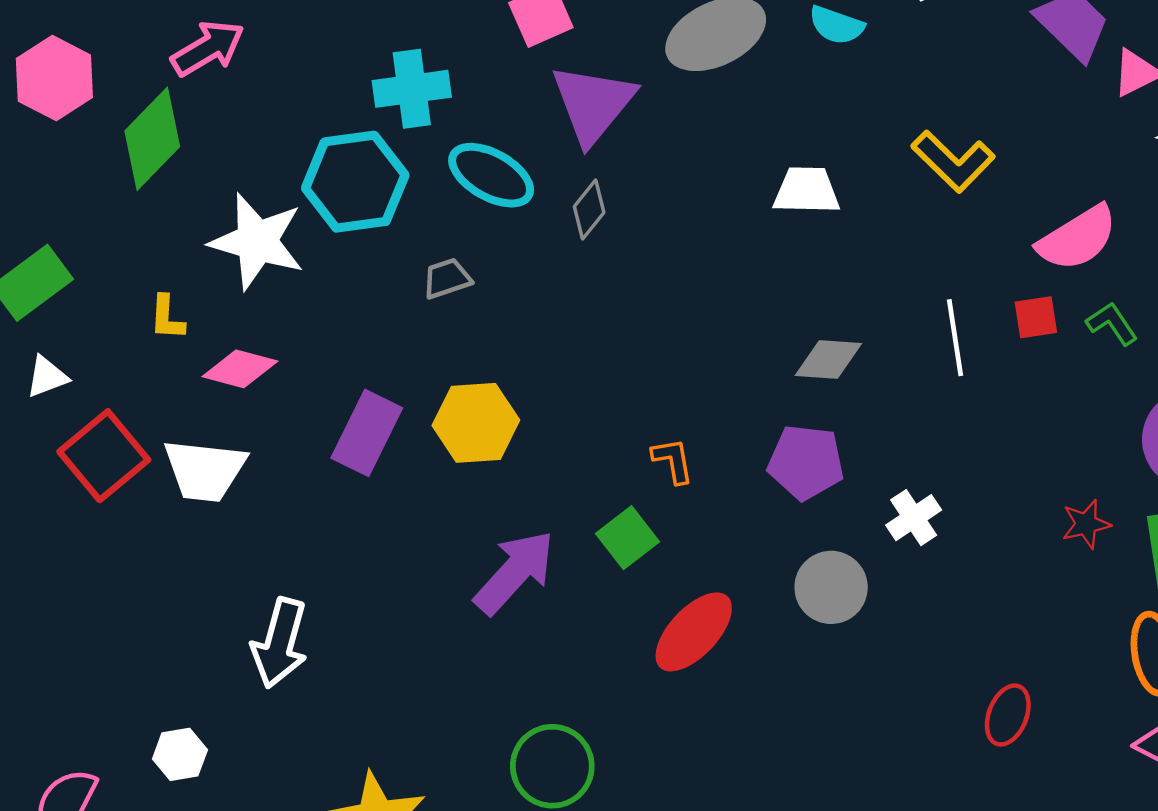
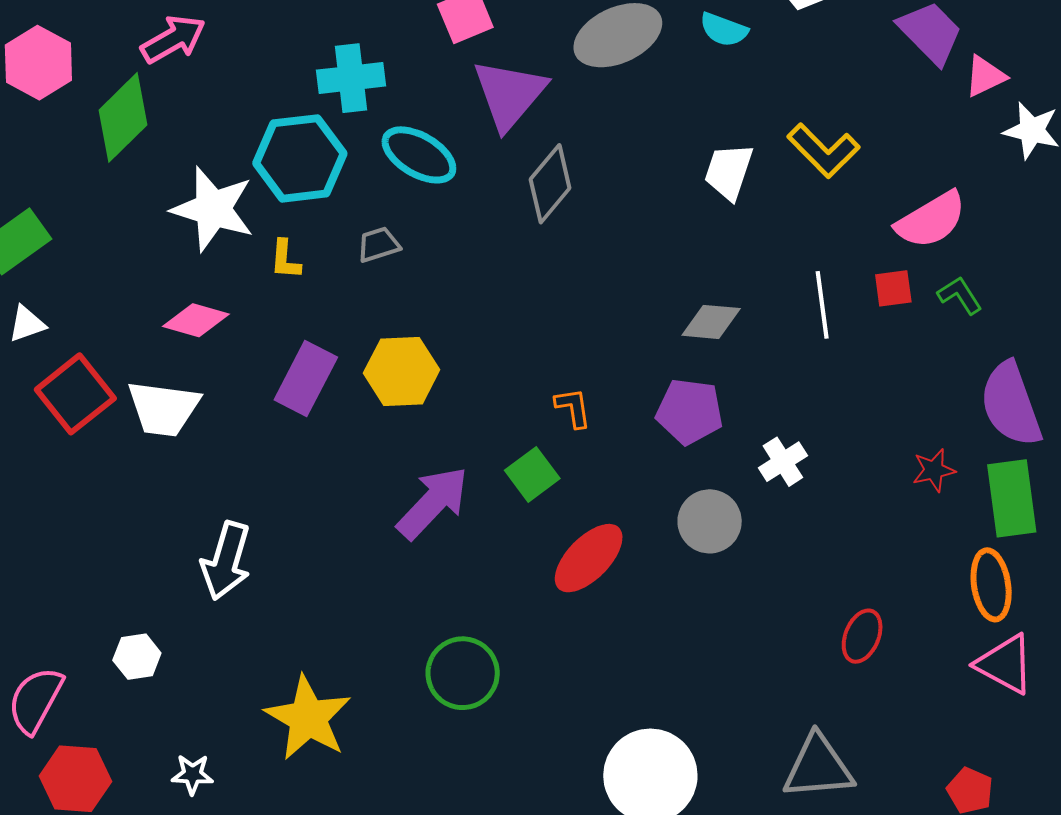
white trapezoid: (806, 190) -> (729, 172), moved, turned -74
gray diamond: (589, 209) -> (550, 184), moved, size x1.5
yellow L-shape: (167, 318) -> (285, 260), moved

